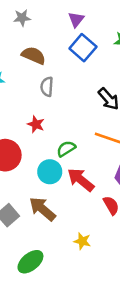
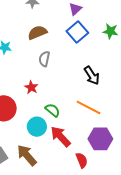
brown semicircle: (34, 55) -> (37, 33), turned -54
green semicircle: (66, 149) -> (52, 110), turned 63

